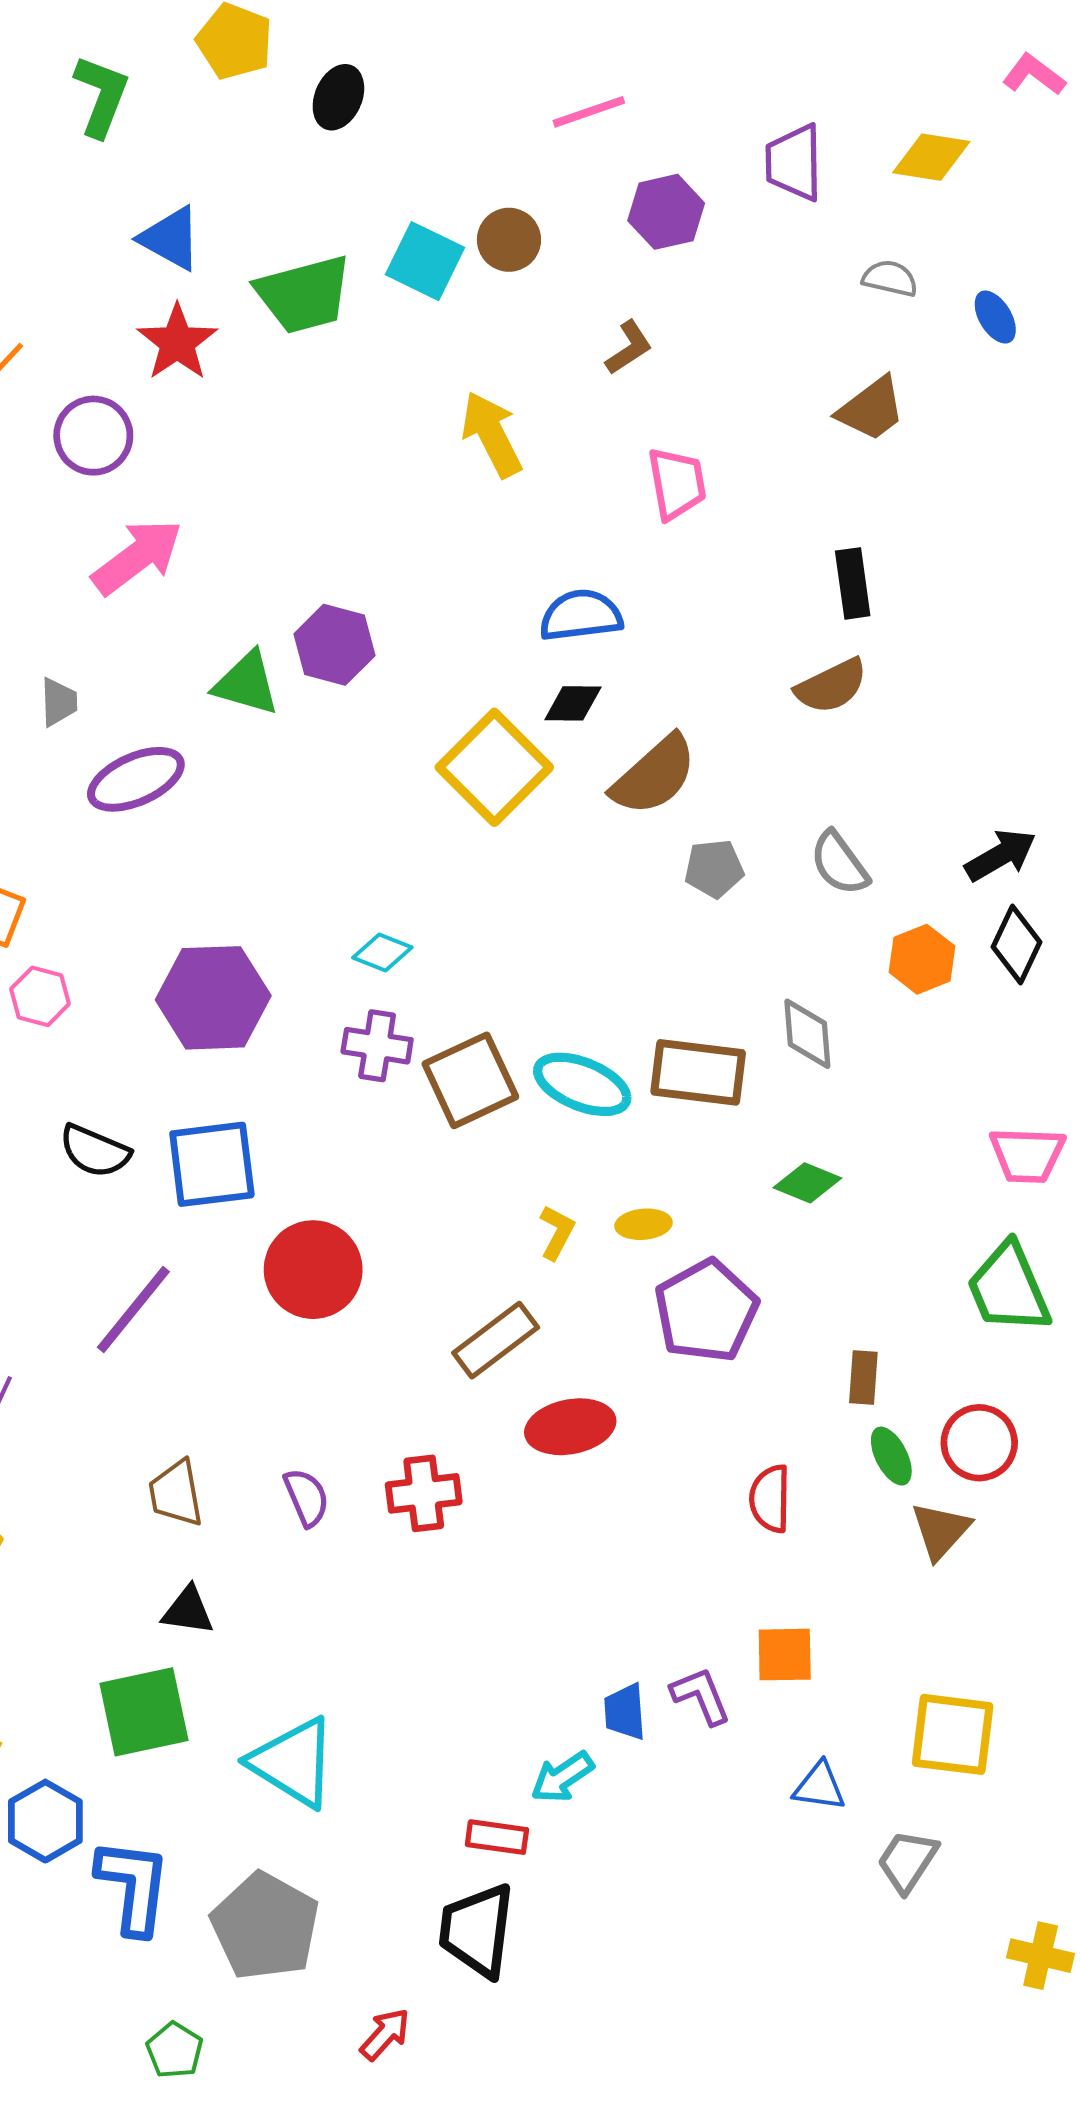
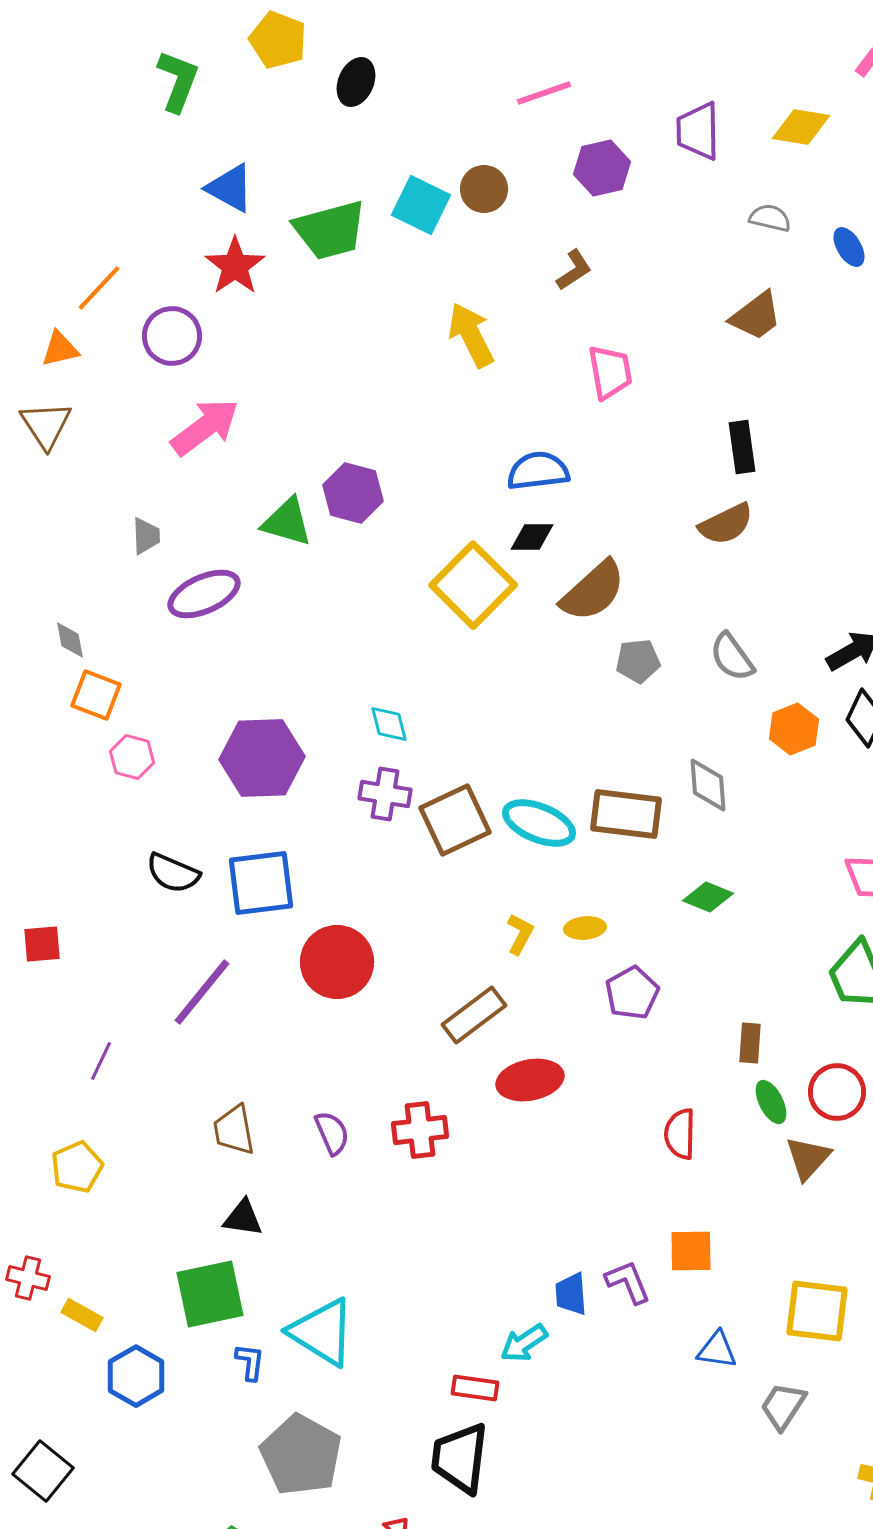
cyan diamond: (382, 952) -> (389, 724), turned 54
purple pentagon: (706, 1311) -> (632, 993), size x0.7
blue L-shape: (133, 1886) -> (250, 1362), moved, size x0.5

